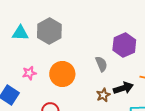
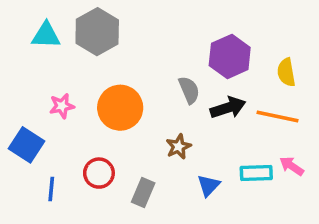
black arrow: (123, 88) -> (228, 108), moved
brown star: (103, 95) -> (178, 147), moved

